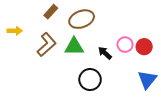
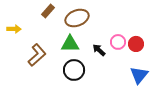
brown L-shape: (47, 45) -> (37, 55), moved
black circle: (90, 80) -> (74, 70), moved

